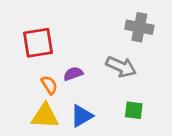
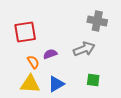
gray arrow: (121, 67) -> (84, 49), turned -45

